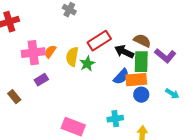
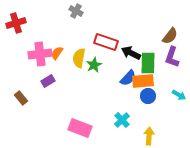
red rectangle: (99, 41) -> (106, 42), turned 50
brown semicircle: (142, 41) -> (170, 36), moved, turned 102
purple L-shape: (165, 56) -> (172, 57), turned 70
cyan cross: (115, 119) -> (122, 120), turned -35

